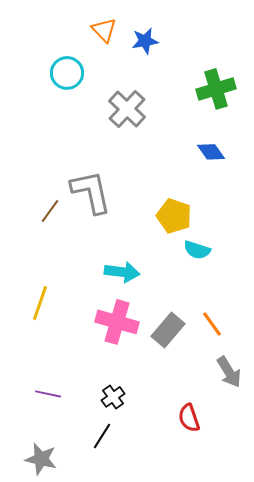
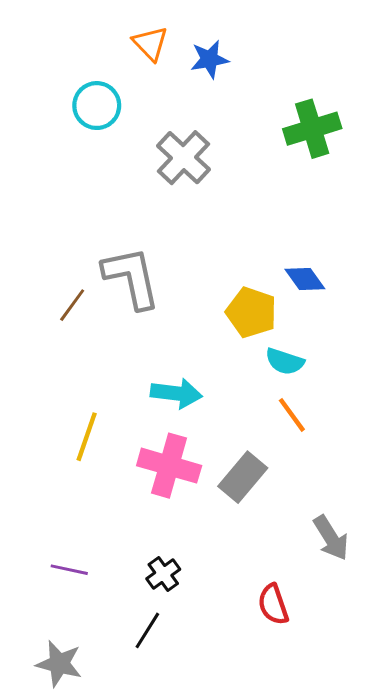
blue diamond: (211, 152) -> (305, 279), moved
yellow line: (40, 303) -> (87, 437), moved
orange line: (212, 324) -> (292, 415), moved

